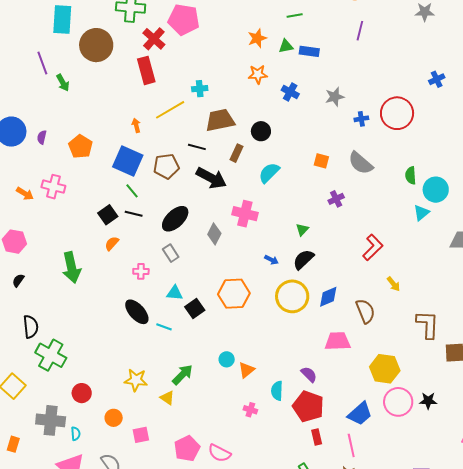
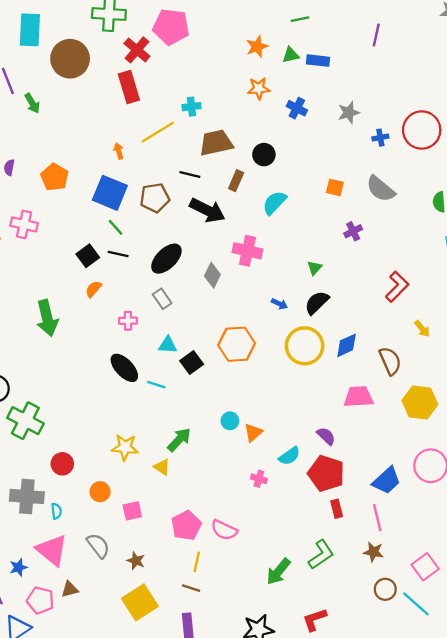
yellow hexagon: (385, 369) -> (420, 403), moved
cyan semicircle: (277, 391) -> (289, 456), turned -126

